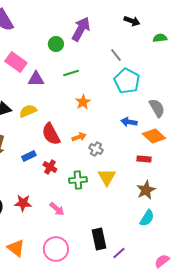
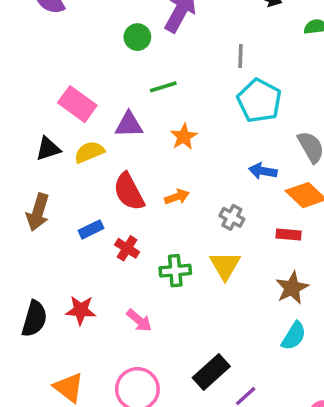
gray line: (116, 55) -> (240, 56), turned 40
pink rectangle: (16, 62) -> (77, 104), moved
purple triangle: (36, 79) -> (129, 125), moved
gray cross: (96, 149) -> (232, 217), moved
black rectangle: (99, 239) -> (211, 372), turned 60

